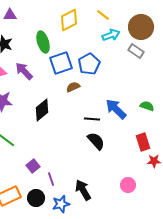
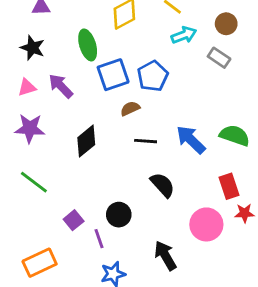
brown circle: (141, 27) -> (226, 24), size x0.6
green semicircle: (147, 106) -> (235, 135), size x1.5
black line: (92, 119) -> (146, 141), moved
pink circle: (128, 185) -> (206, 224), moved, size x1.5
black arrow: (83, 190) -> (165, 256), moved
black circle: (36, 198) -> (119, 215), moved

